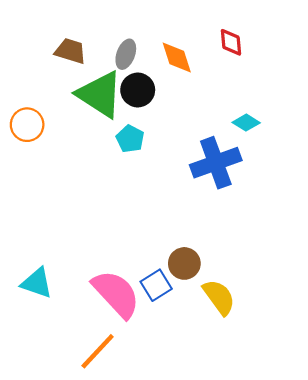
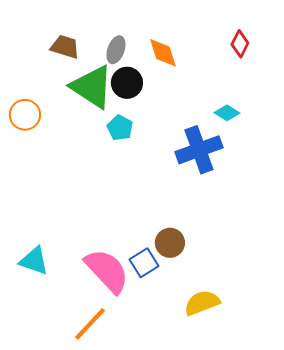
red diamond: (231, 42) -> (240, 44), moved, turned 32
yellow semicircle: (219, 297) -> (202, 303), moved, turned -75

